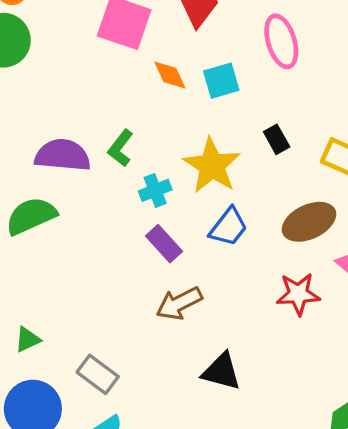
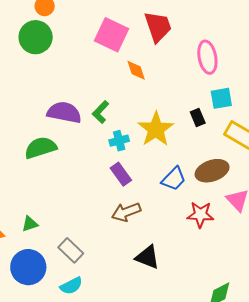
cyan square: (221, 81) -> (221, 98), moved
blue trapezoid: (229, 227) -> (174, 179), moved

